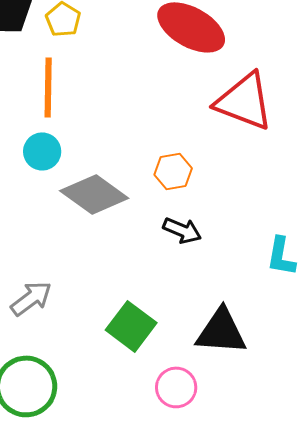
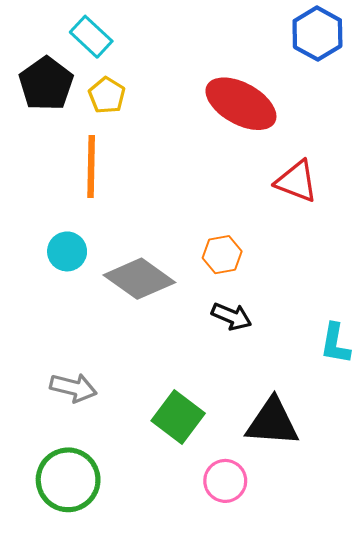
red triangle: (244, 101) -> (296, 181), size x0.7
cyan circle: (42, 151) -> (67, 251), moved
gray arrow: (31, 298) -> (73, 388), turned 51

